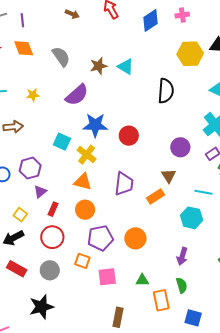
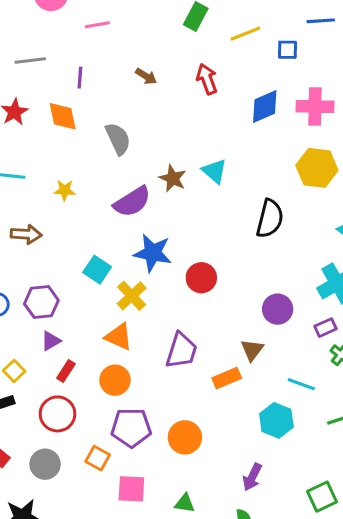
pink cross: (182, 15) -> (315, 106), size x1.6
purple line: (22, 20) -> (80, 78), moved
brown star: (99, 66) -> (173, 178), moved, turned 30

